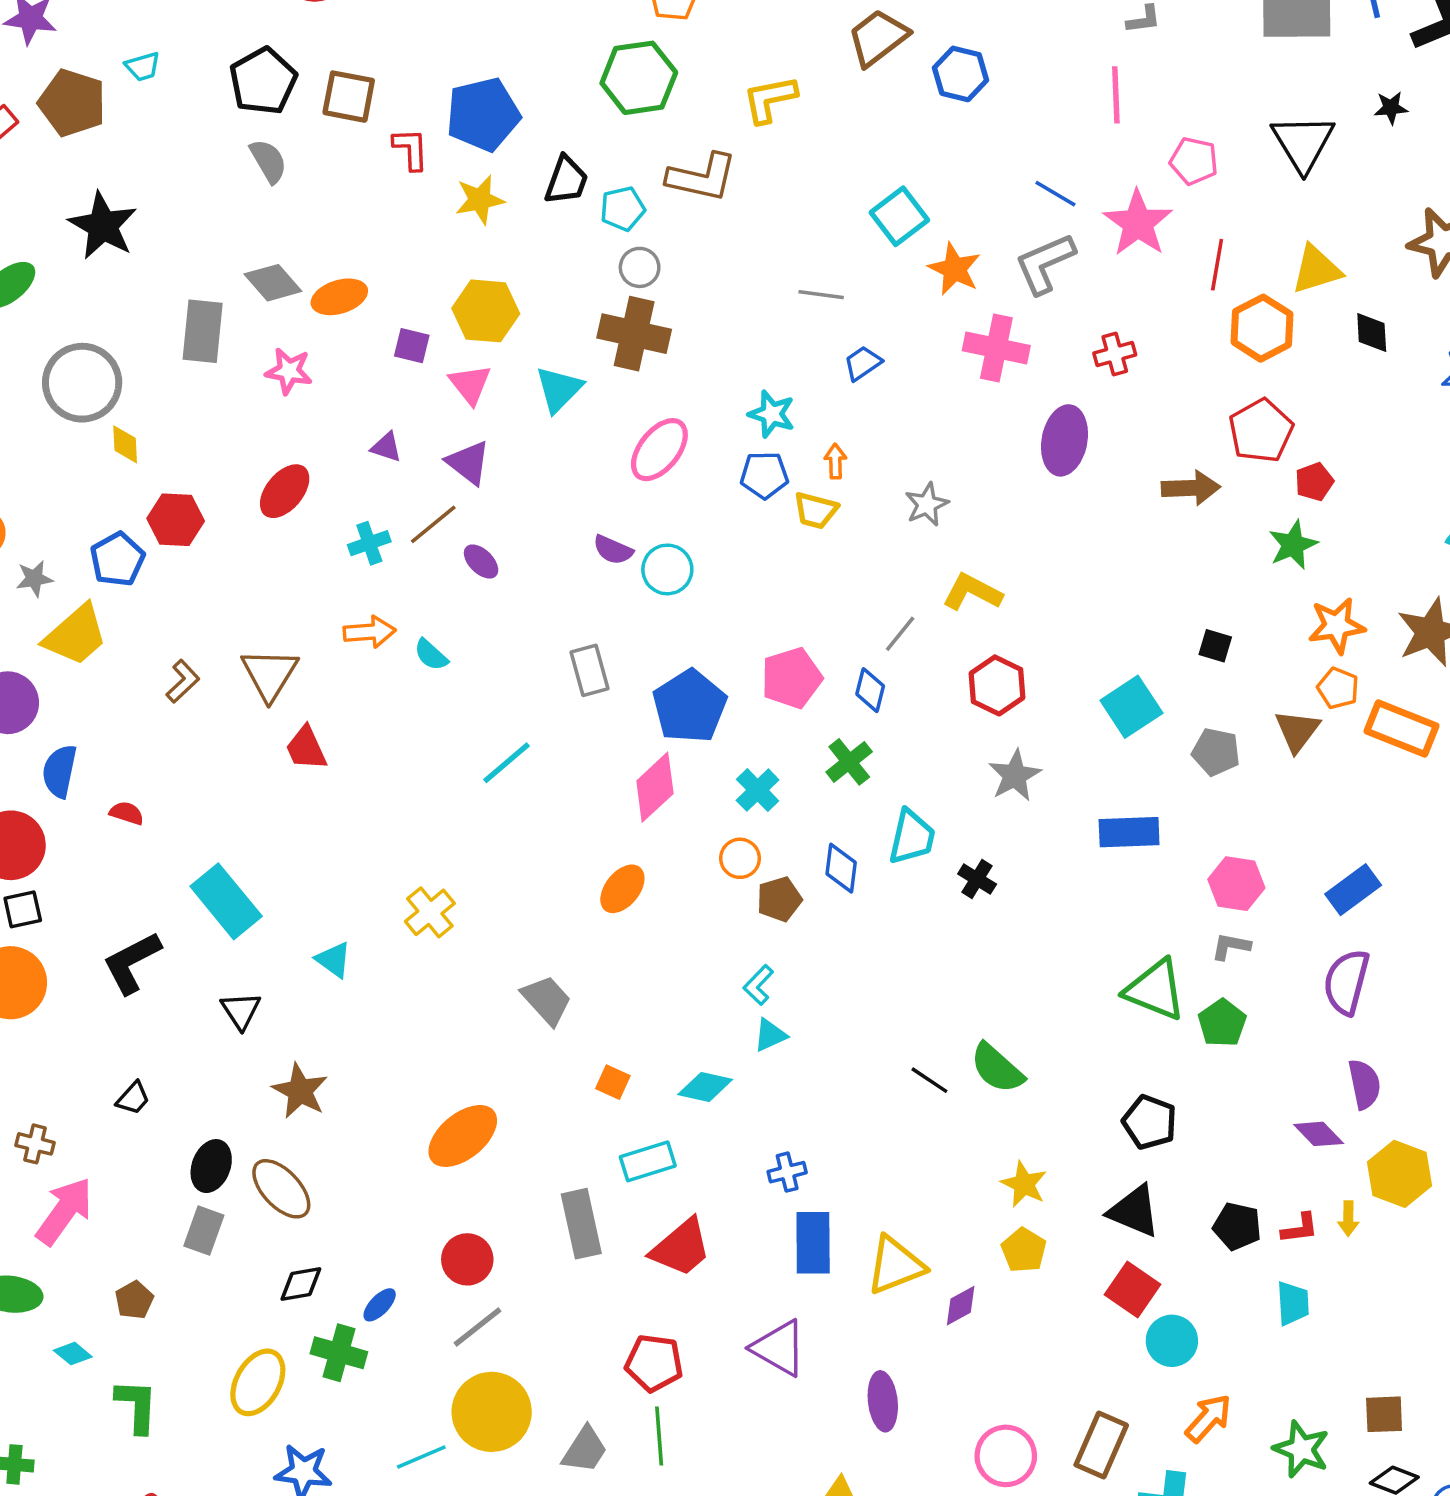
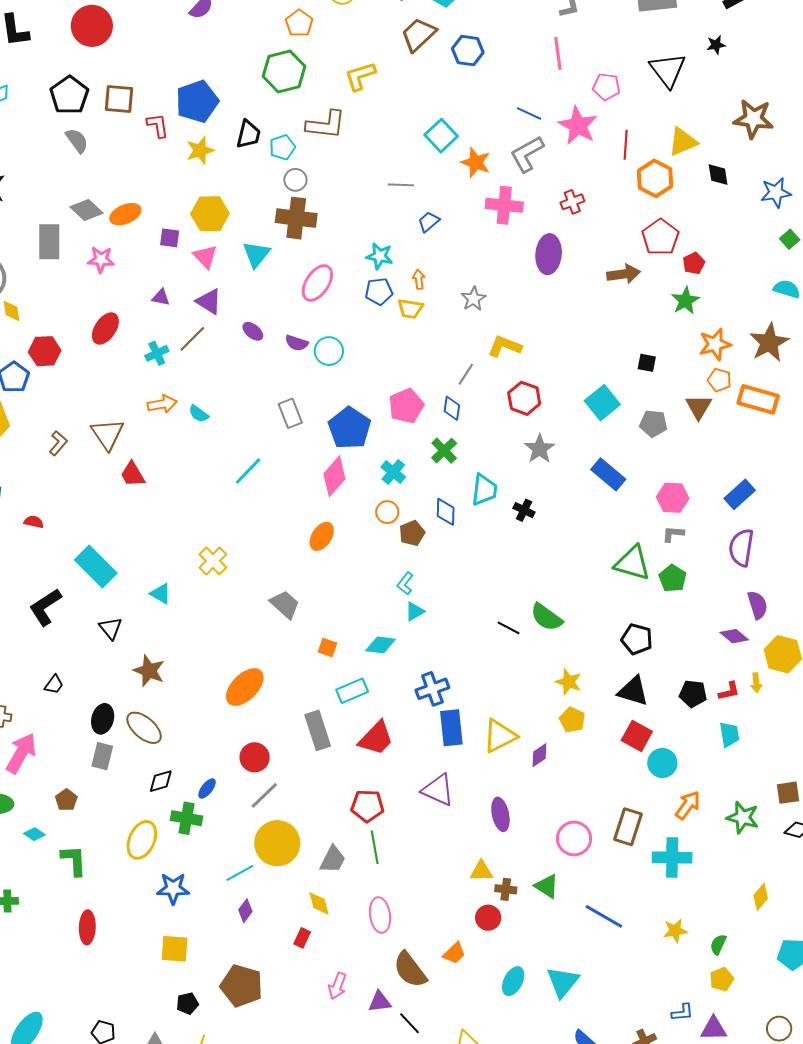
purple ellipse: (481, 562) -> (253, 331), moved
blue rectangle: (1129, 832) -> (608, 474), turned 48
blue cross: (787, 1172) -> (432, 689), size x1.5

